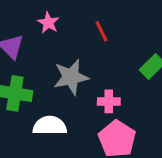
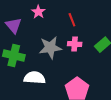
pink cross: (109, 101) -> (75, 44), moved

